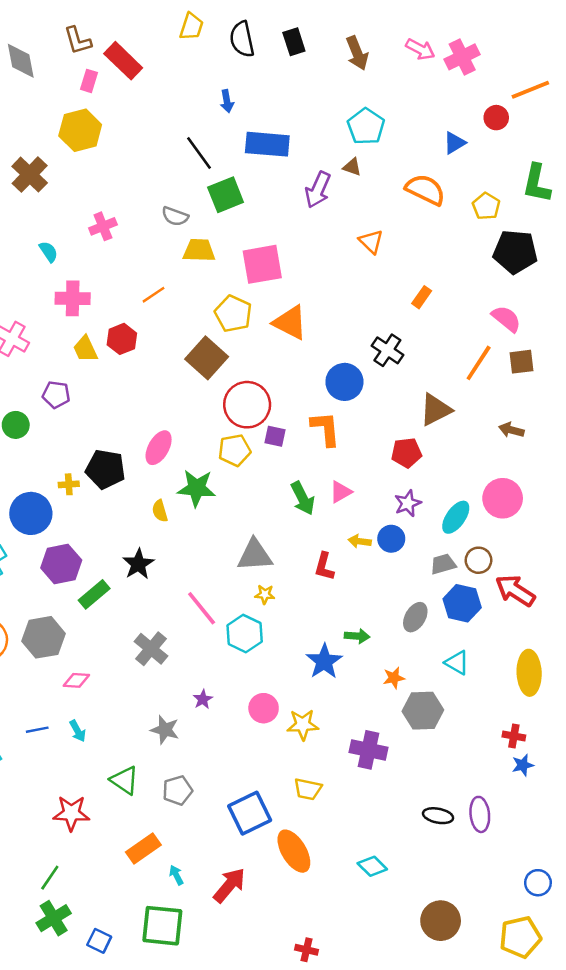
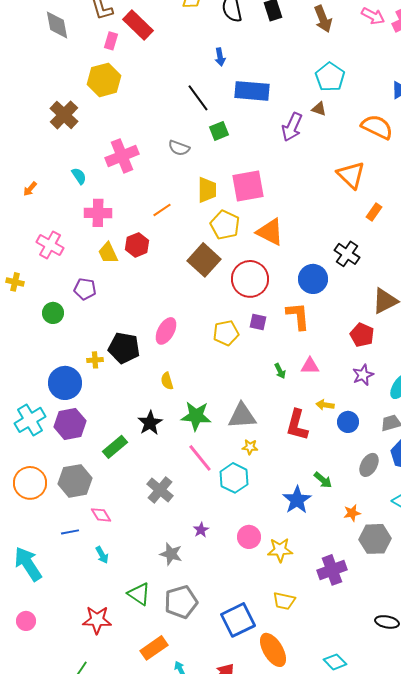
green square: (226, 195) -> (219, 131), size x0.7
pink cross: (103, 226) -> (122, 156), size x1.5
orange triangle: (371, 242) -> (351, 175), moved, size x1.4
yellow trapezoid: (199, 250) -> (207, 190), moved, turned 88
red circle: (247, 405) -> (250, 279), moved
red pentagon: (406, 453) -> (362, 335), turned 30
green star: (197, 488) -> (196, 416), moved
pink triangle: (341, 492) -> (310, 366), turned 30
green arrow: (303, 498) -> (280, 371), size x0.6
blue circle: (391, 539) -> (348, 422), moved
purple hexagon: (61, 564) -> (70, 424), moved
red L-shape: (324, 567) -> (297, 425), size x1.4
green arrow: (357, 636) -> (323, 480), turned 36
pink diamond: (76, 680) -> (101, 515), turned 55
blue line: (37, 730) -> (70, 532), moved
purple cross: (368, 750) -> (332, 570), turned -32
gray pentagon: (178, 790) -> (181, 602), size x1.4

